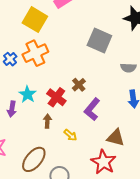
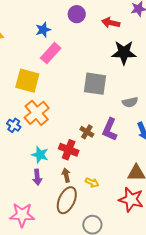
purple arrow: (12, 109) -> (37, 177), moved
purple L-shape: (92, 109) -> (110, 129), moved
brown ellipse: (34, 159) -> (67, 200), moved

